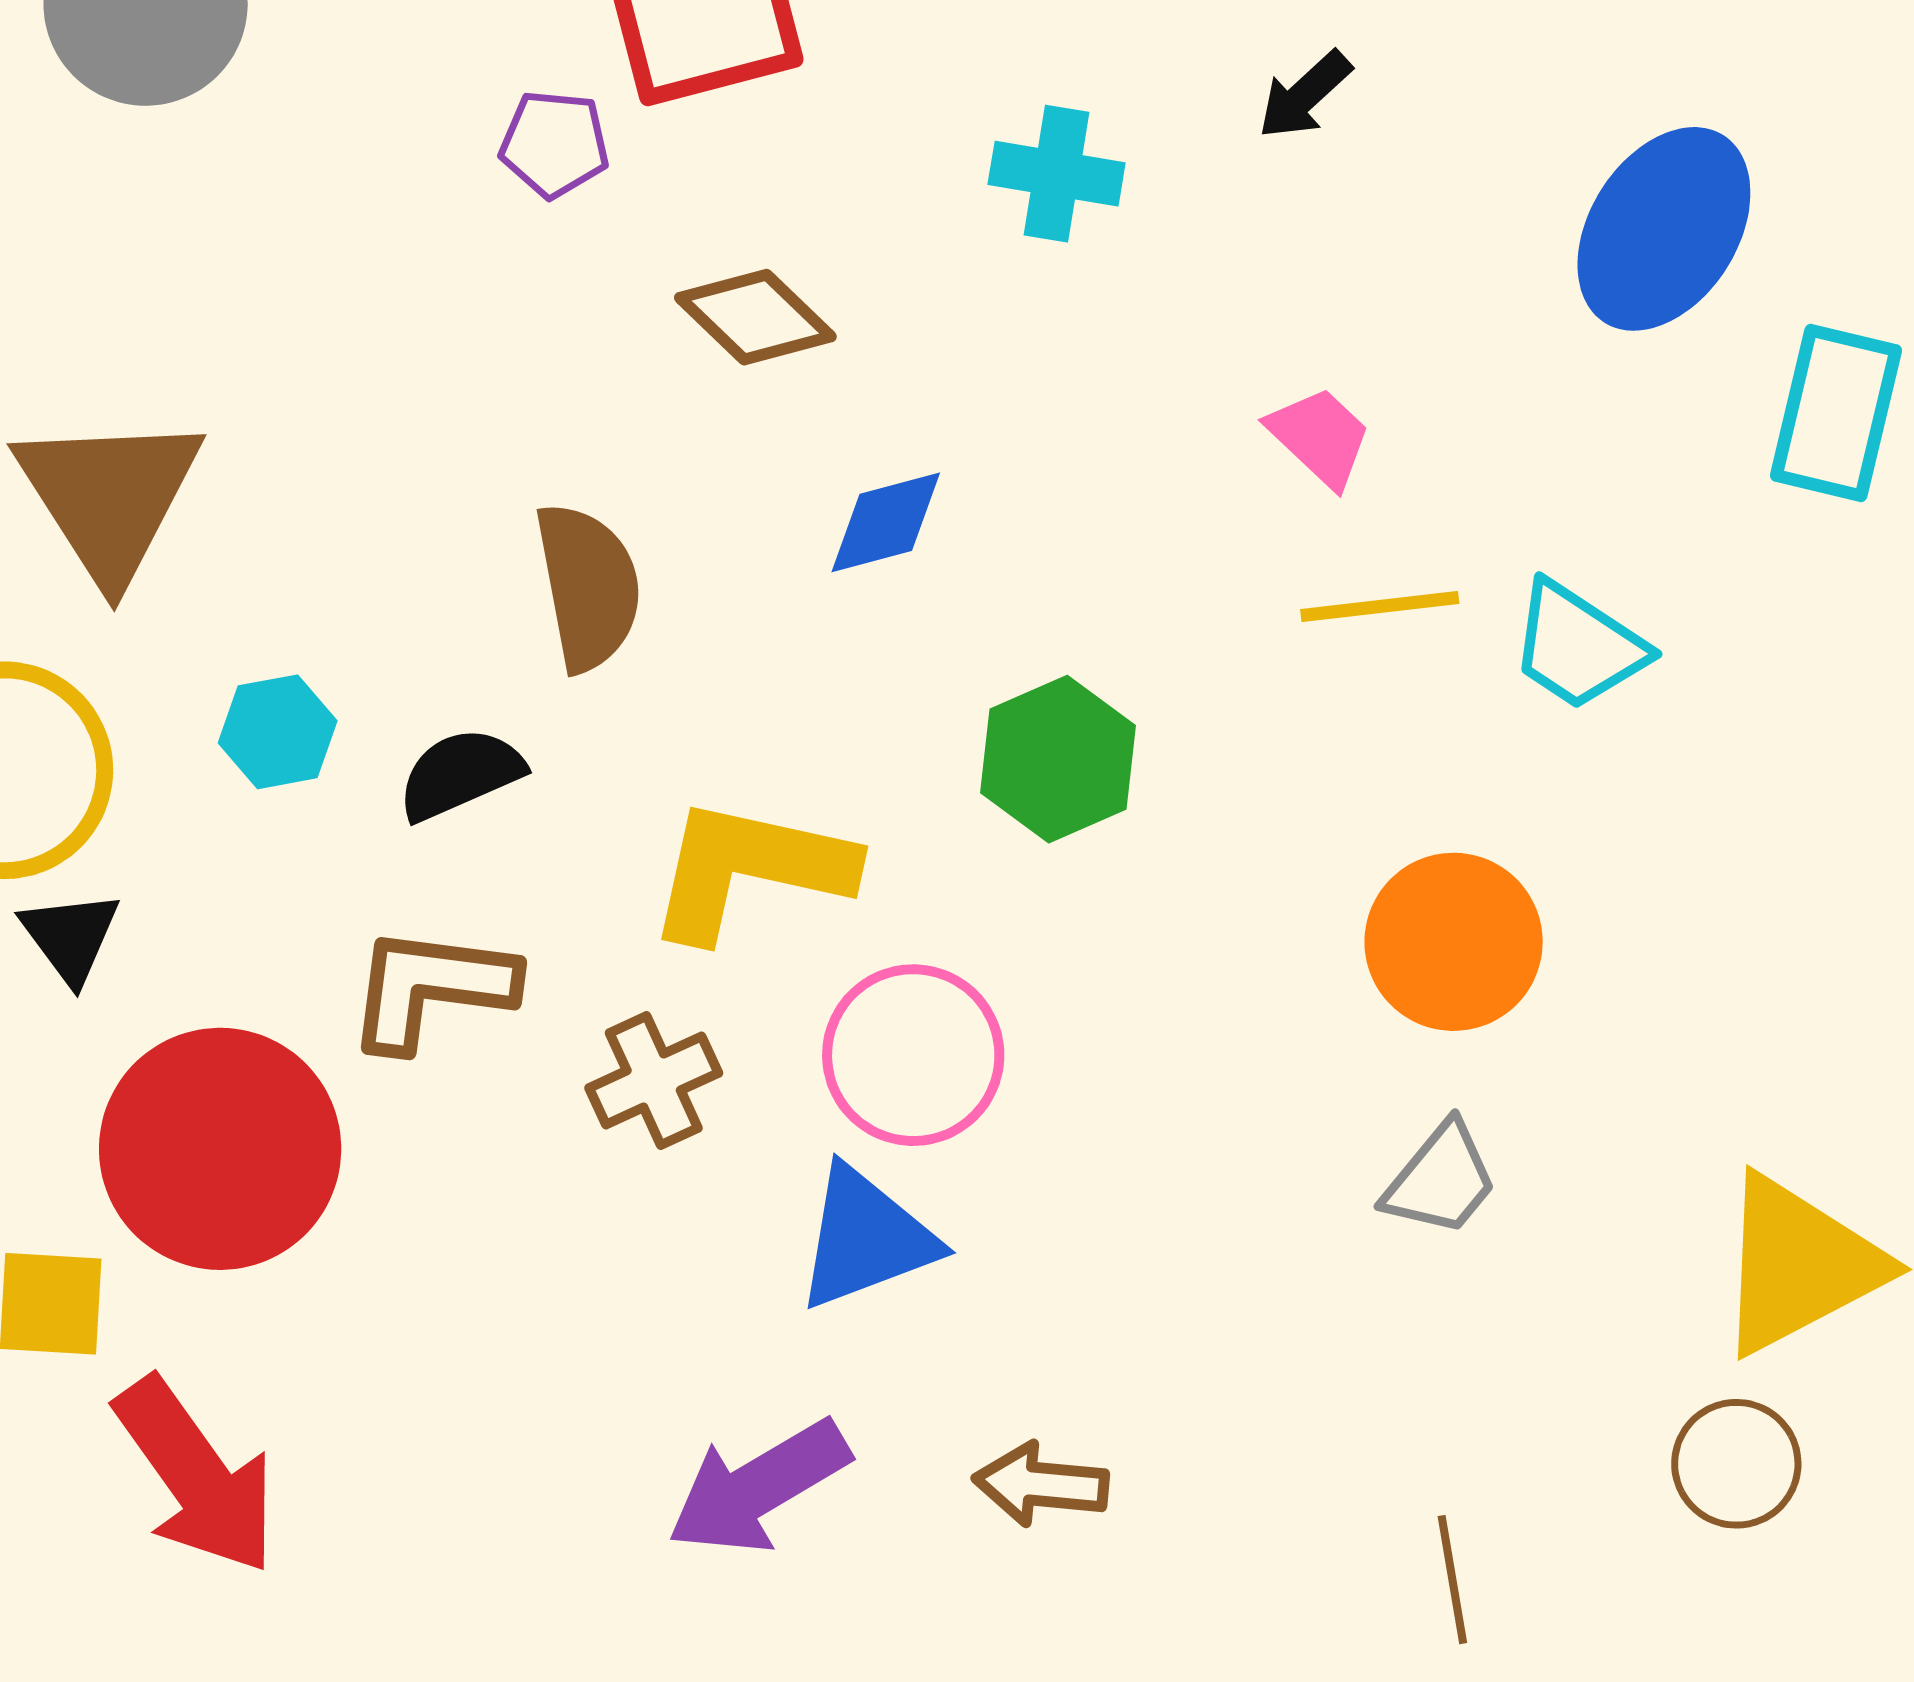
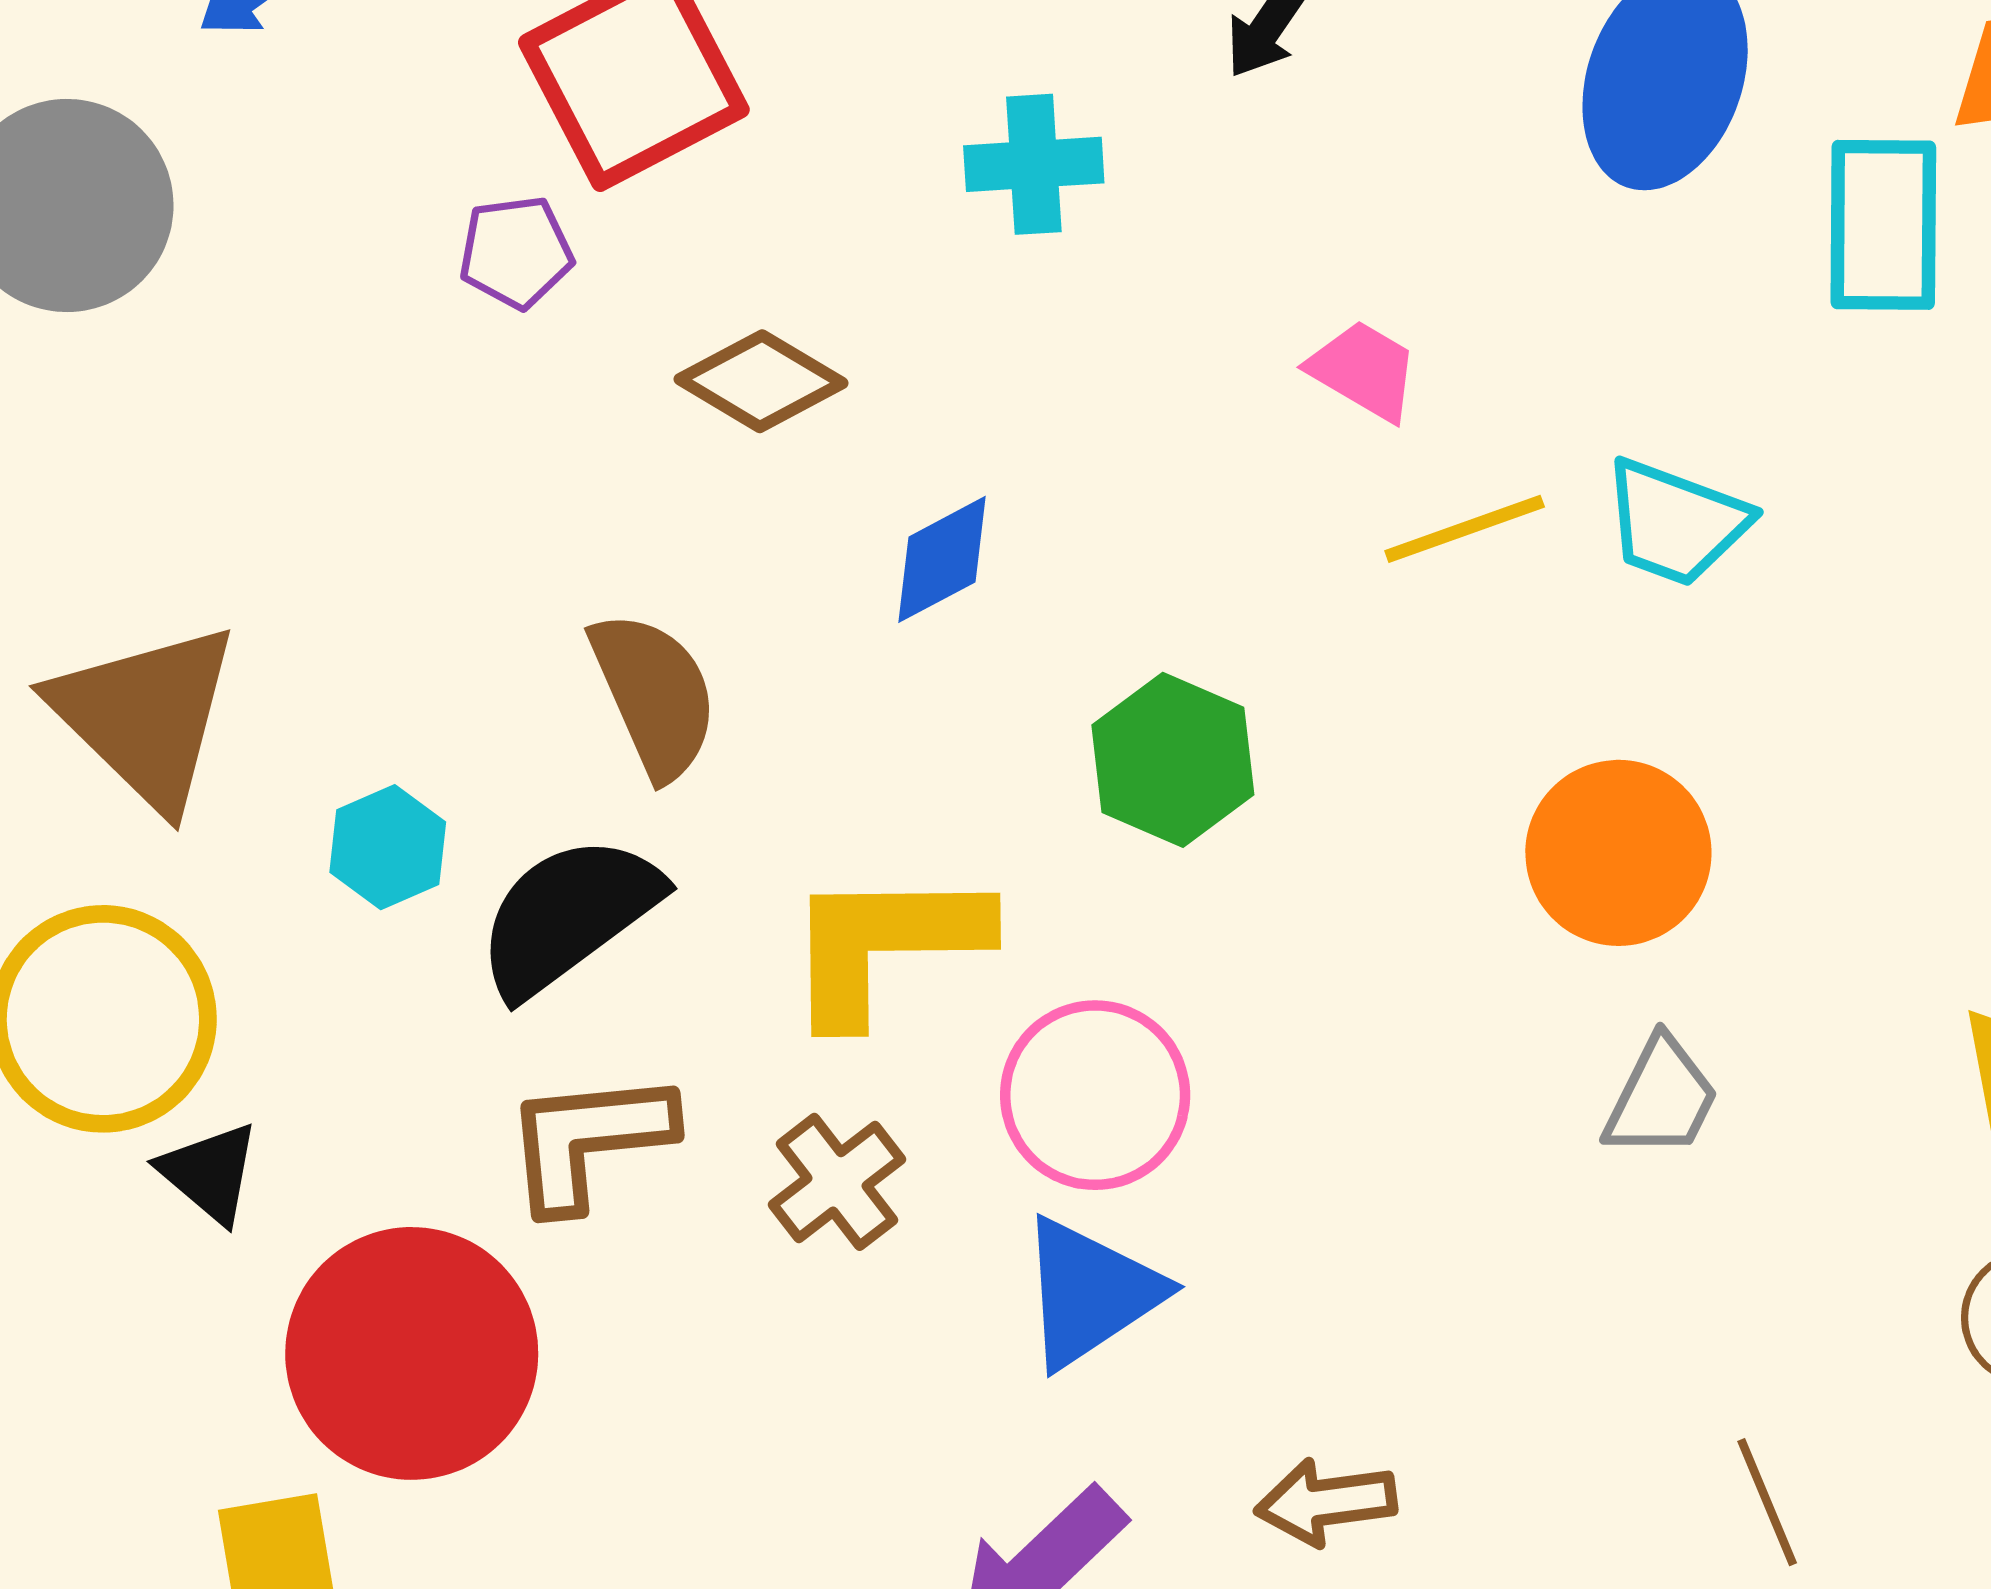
cyan hexagon: (278, 732) -> (388, 847), moved
black semicircle: (460, 774) -> (568, 915), size x1.5

